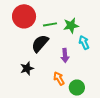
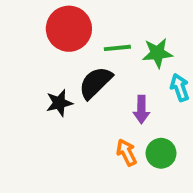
black star: (27, 68) -> (59, 103), moved
green circle: (77, 88) -> (161, 153), moved

